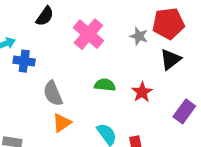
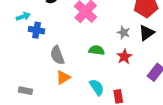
gray star: (139, 36) -> (124, 33), moved

